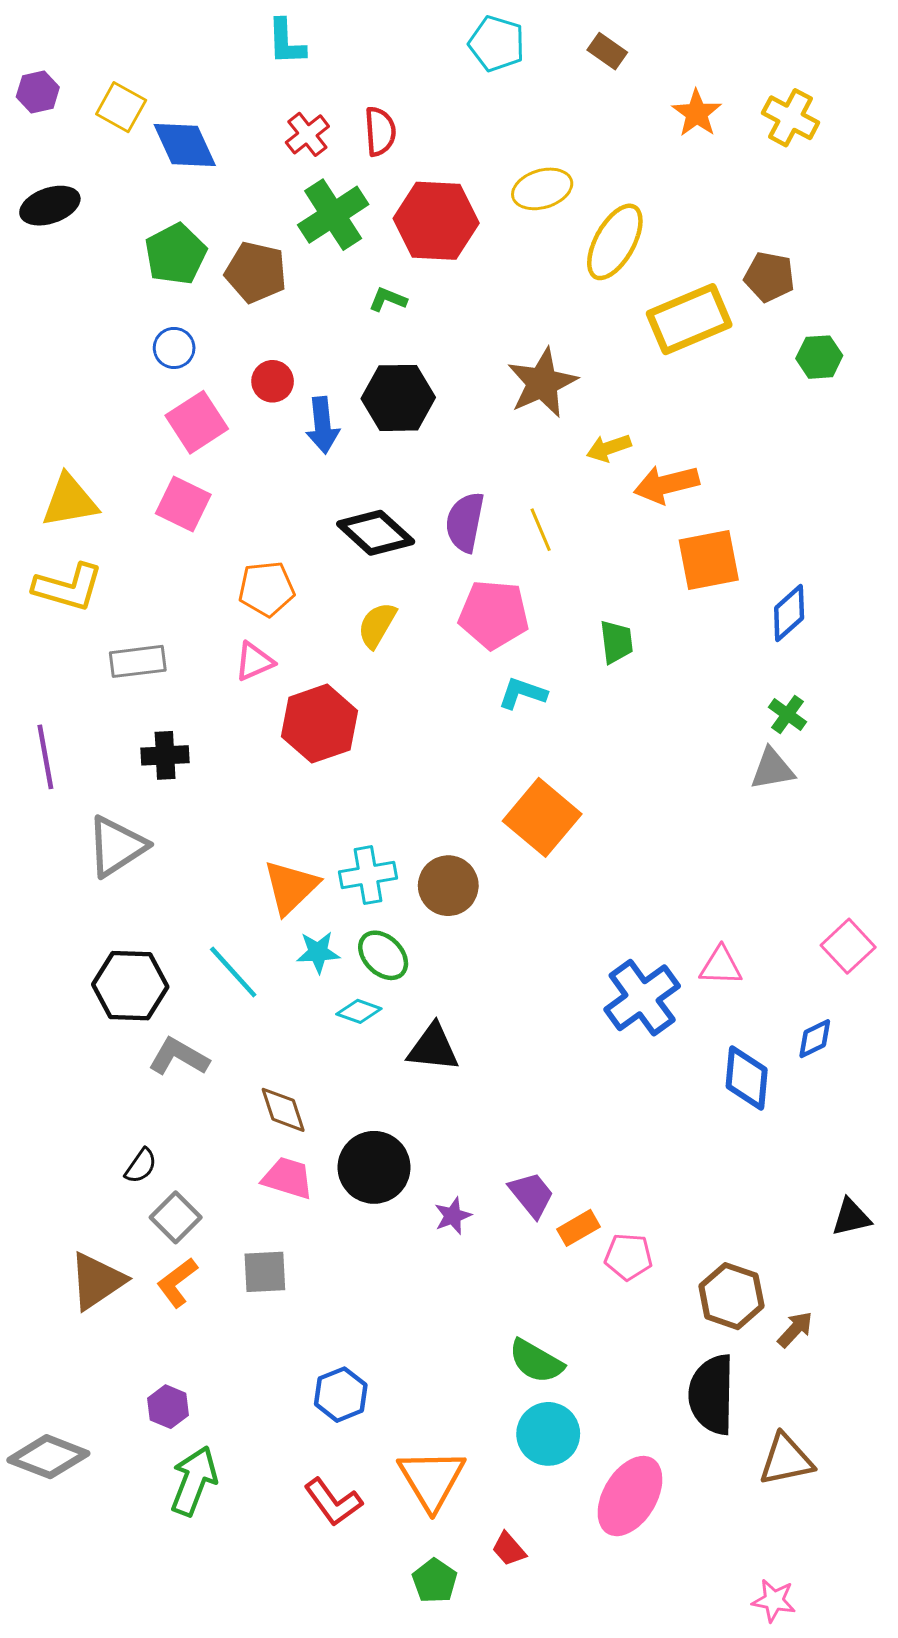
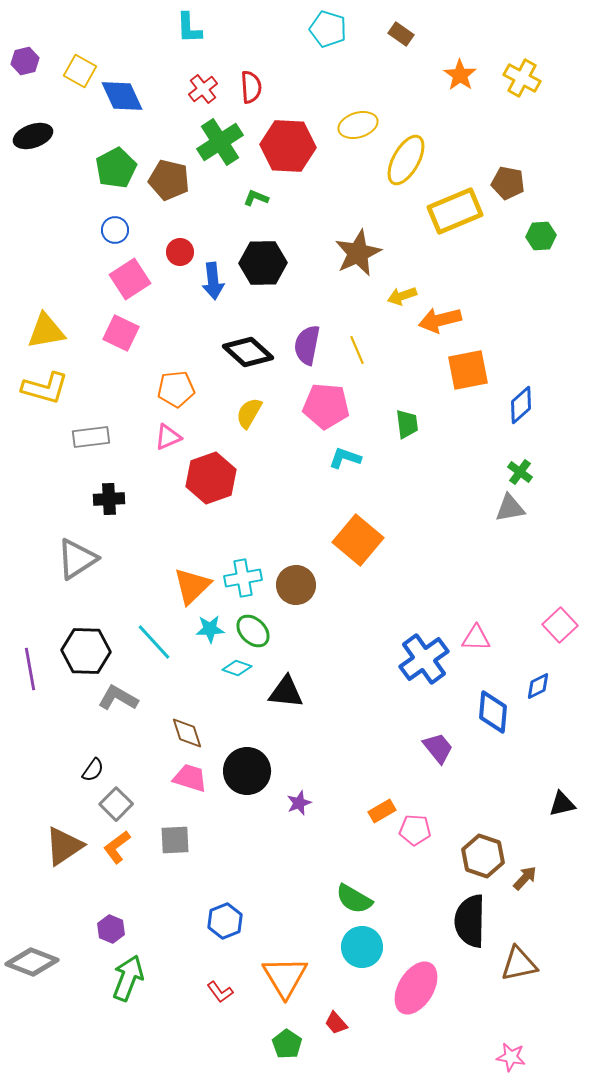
purple line: (45, 757) -> (30, 669), moved
purple trapezoid: (532, 1195) -> (438, 748), moved
red L-shape: (333, 1502) -> (220, 992), size x0.7

